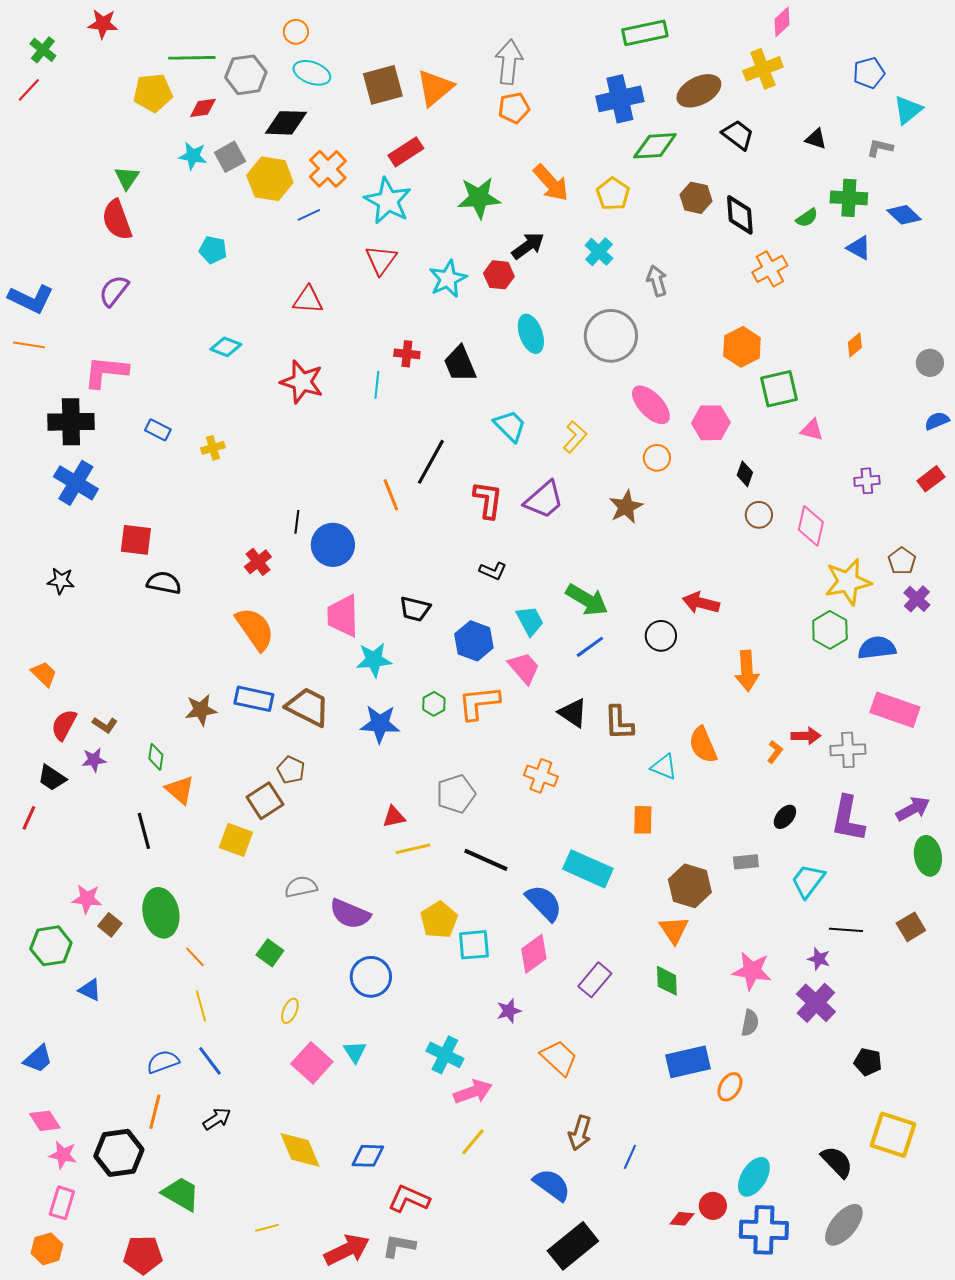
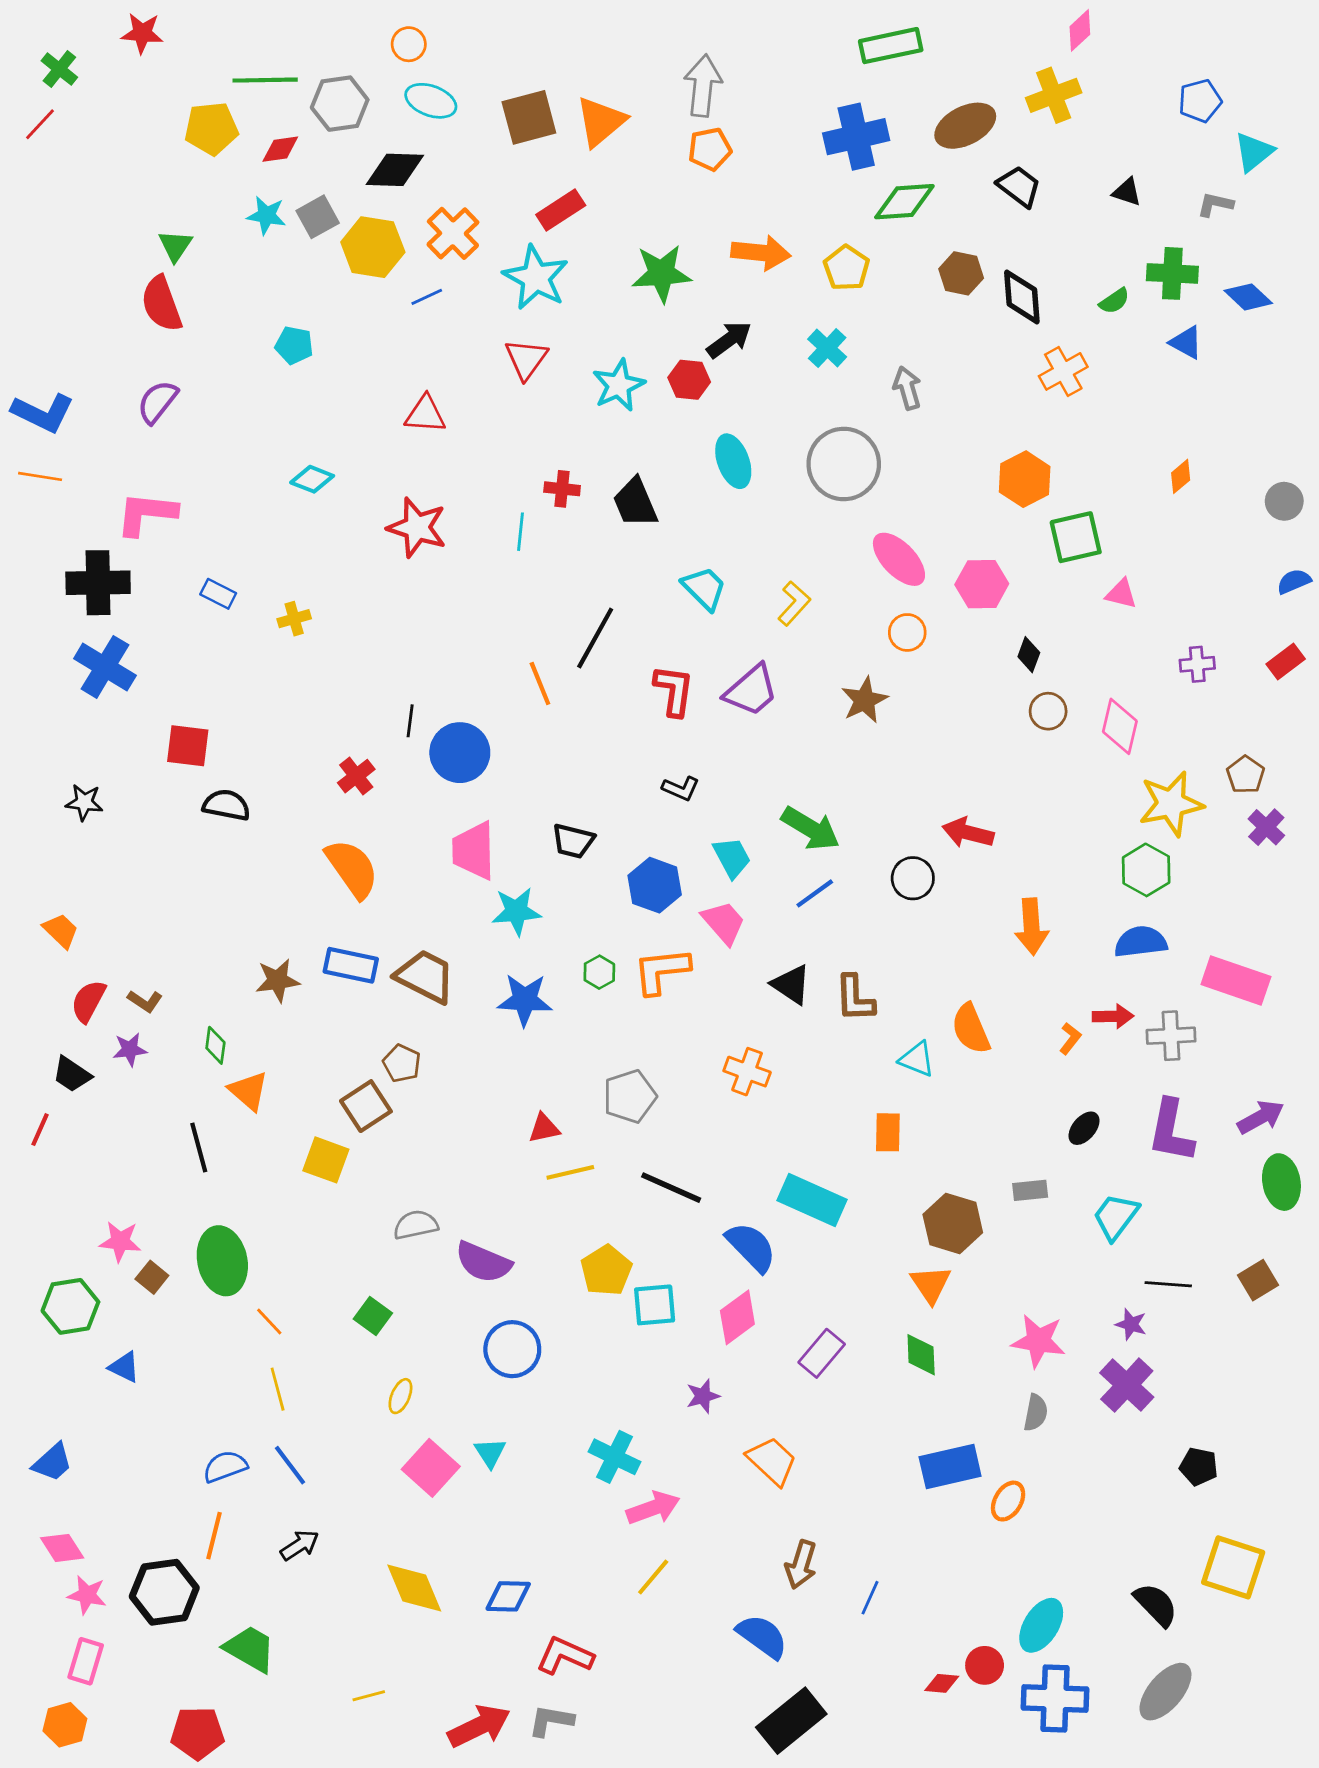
orange arrow: (551, 183) -> (761, 253), turned -42
blue semicircle: (877, 648) -> (1141, 942), moved

